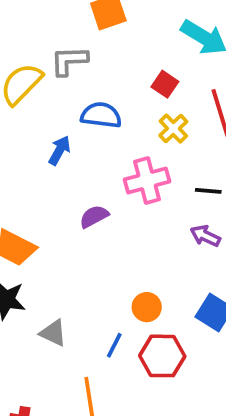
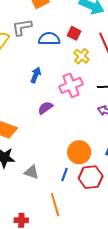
blue semicircle: (101, 115) -> (49, 39), moved
blue arrow: (60, 150) -> (36, 75), moved
orange circle: (147, 307) -> (79, 152), size x1.5

